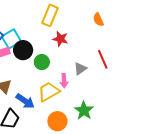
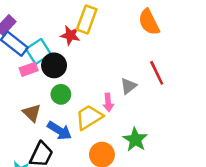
orange semicircle: (98, 20) -> (149, 22), size x1.5
red star: (60, 39) -> (70, 35), moved
green circle: (42, 62) -> (61, 94), moved

